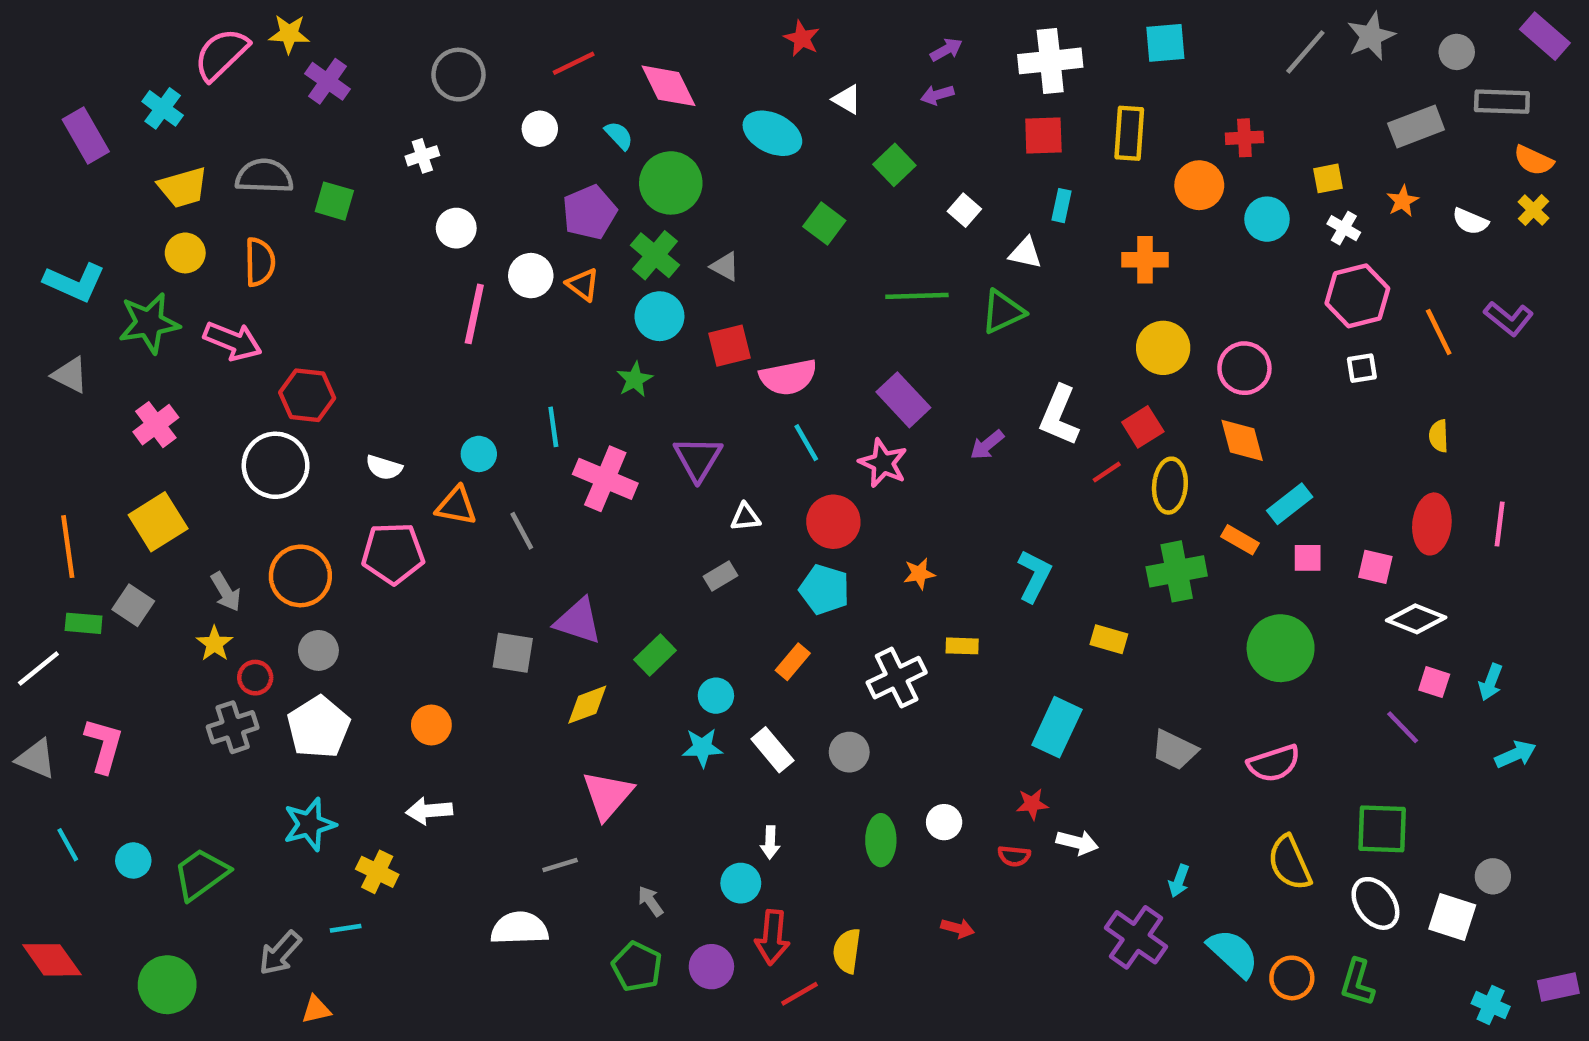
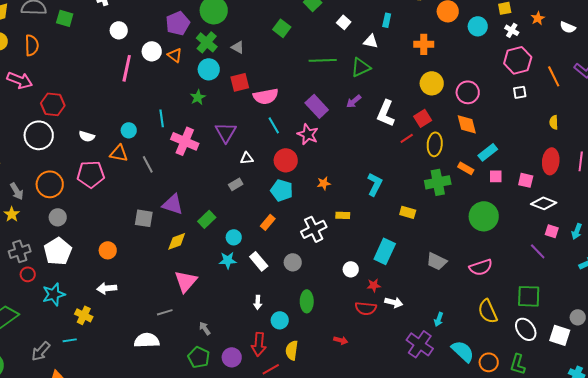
purple arrow: (987, 445) -> (354, 101), moved
red circle: (255, 678) -> (28, 274), moved
white circle: (944, 822) -> (351, 269), moved
red semicircle: (1014, 856) -> (366, 308), size x1.5
cyan circle: (741, 883) -> (280, 320), moved

